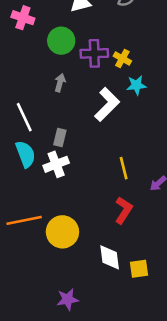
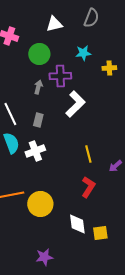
purple cross: (94, 53) -> (60, 76), moved
yellow cross: (122, 58) -> (109, 68), moved, turned -32
cyan star: (136, 85) -> (83, 53), moved
gray rectangle: (60, 138) -> (38, 120), moved

